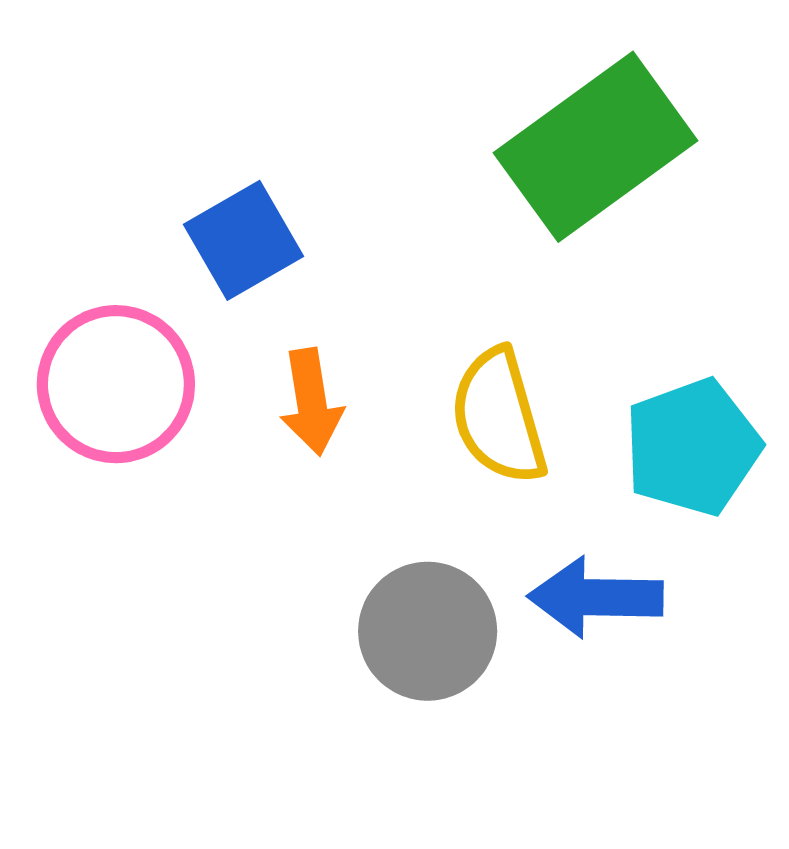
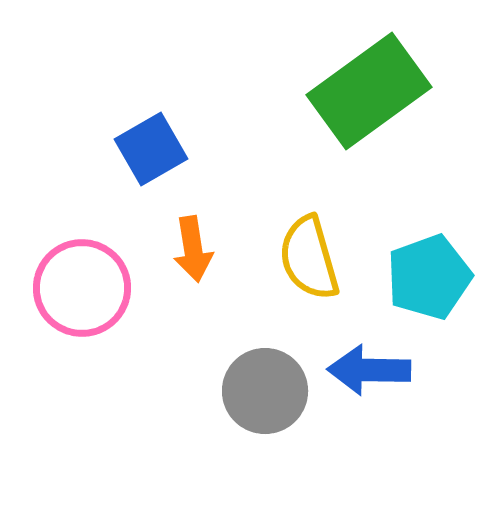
pink circle: (116, 384) -> (82, 288), moved

